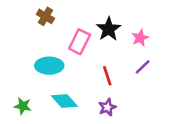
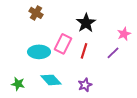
pink star: (140, 38) -> (124, 34), moved
pink rectangle: (80, 42) -> (63, 44), moved
red line: (107, 76) -> (84, 51), moved, turned 35

